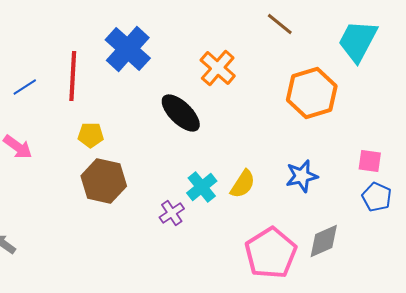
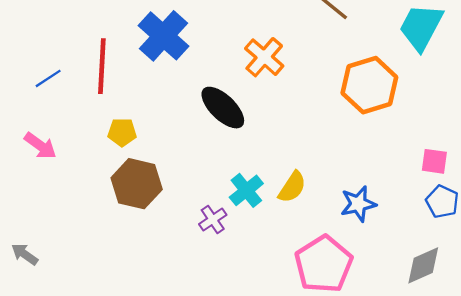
blue star: (302, 176) -> (358, 204), moved
gray diamond: (324, 241) -> (423, 265), moved

